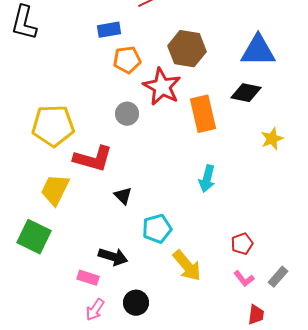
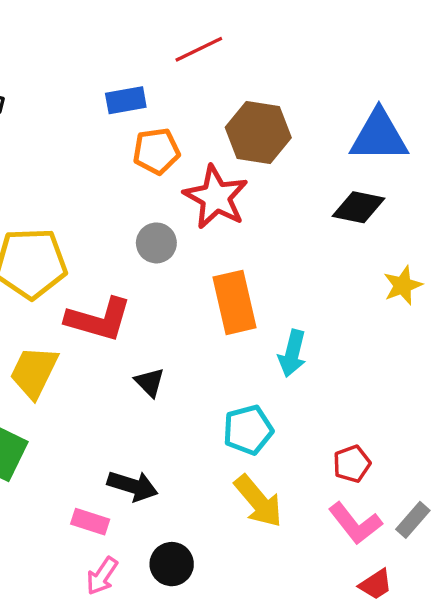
orange rectangle: (203, 114) -> (235, 302), moved
cyan pentagon: (157, 229) -> (248, 430), moved
pink L-shape: (244, 279) -> (355, 523), size x1.5
red trapezoid: (256, 315) -> (376, 584), turned 50

